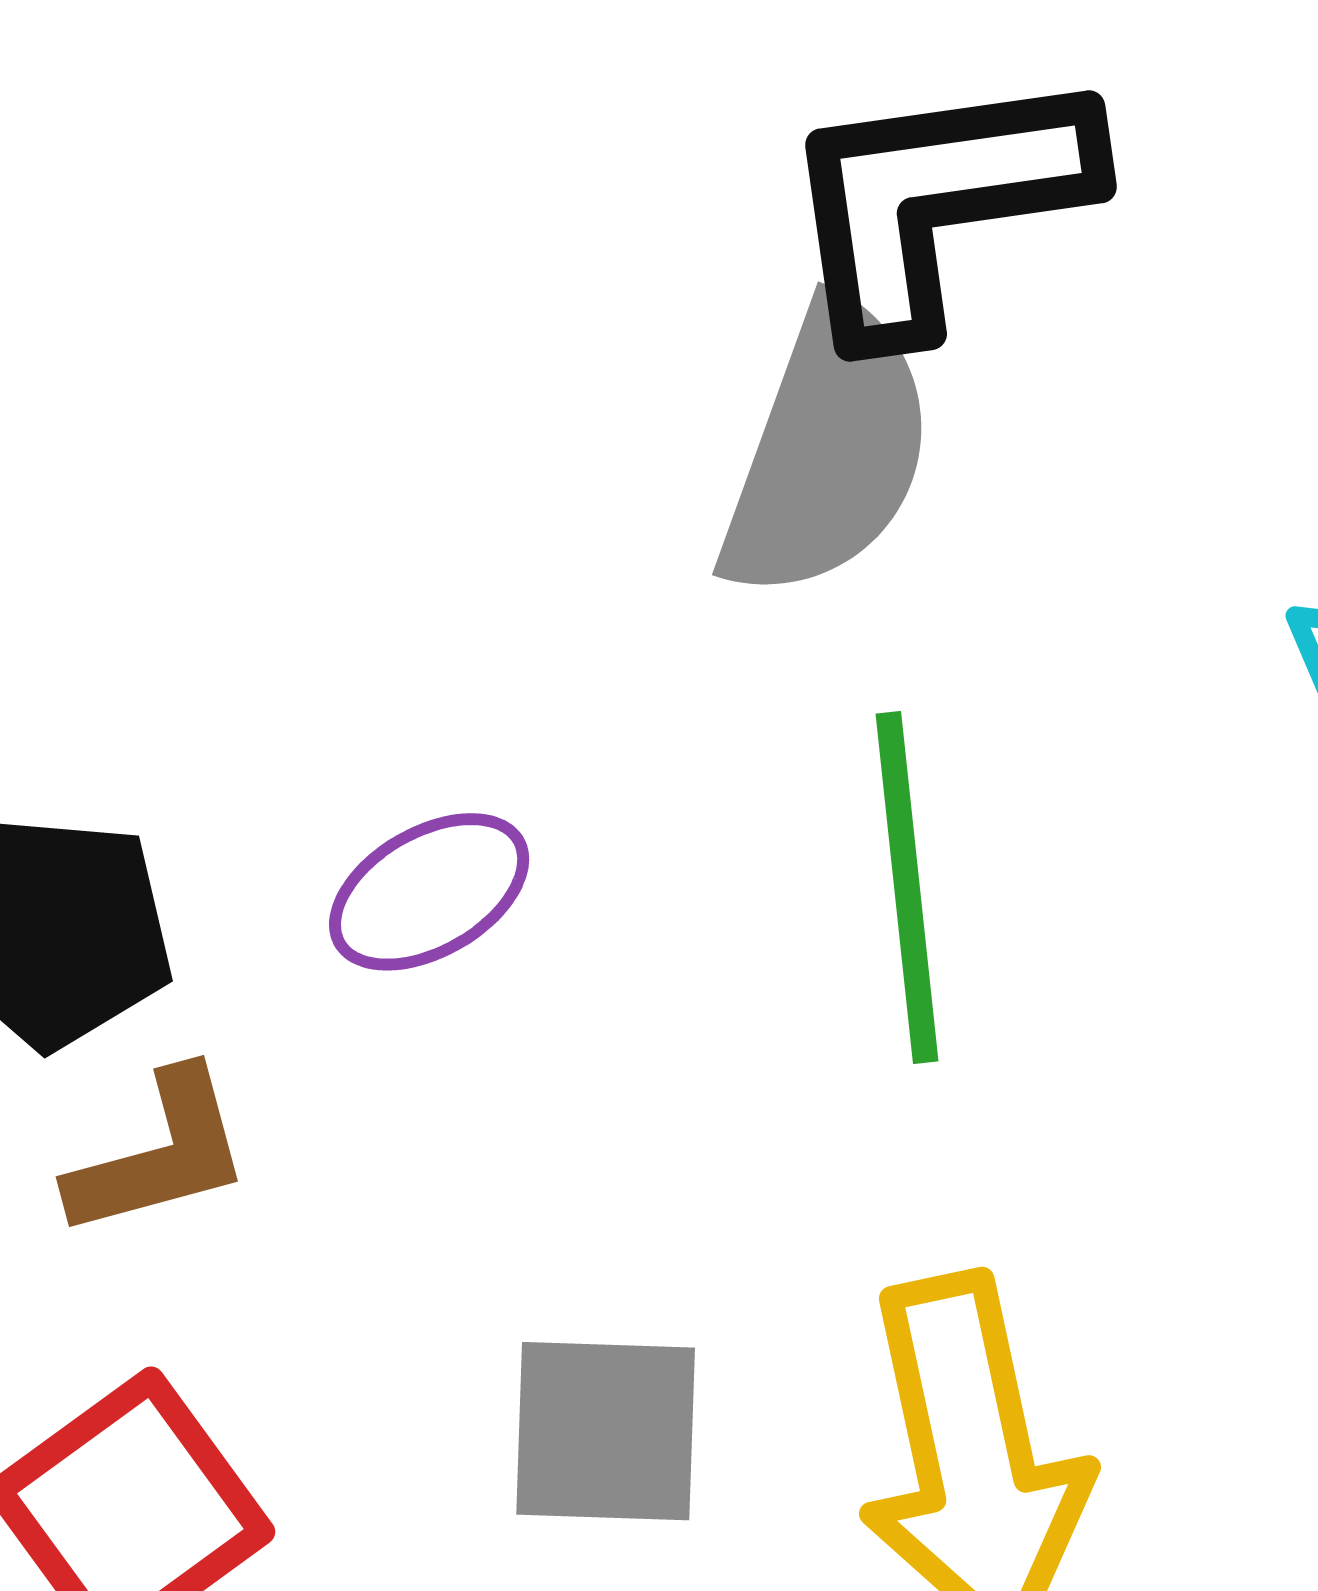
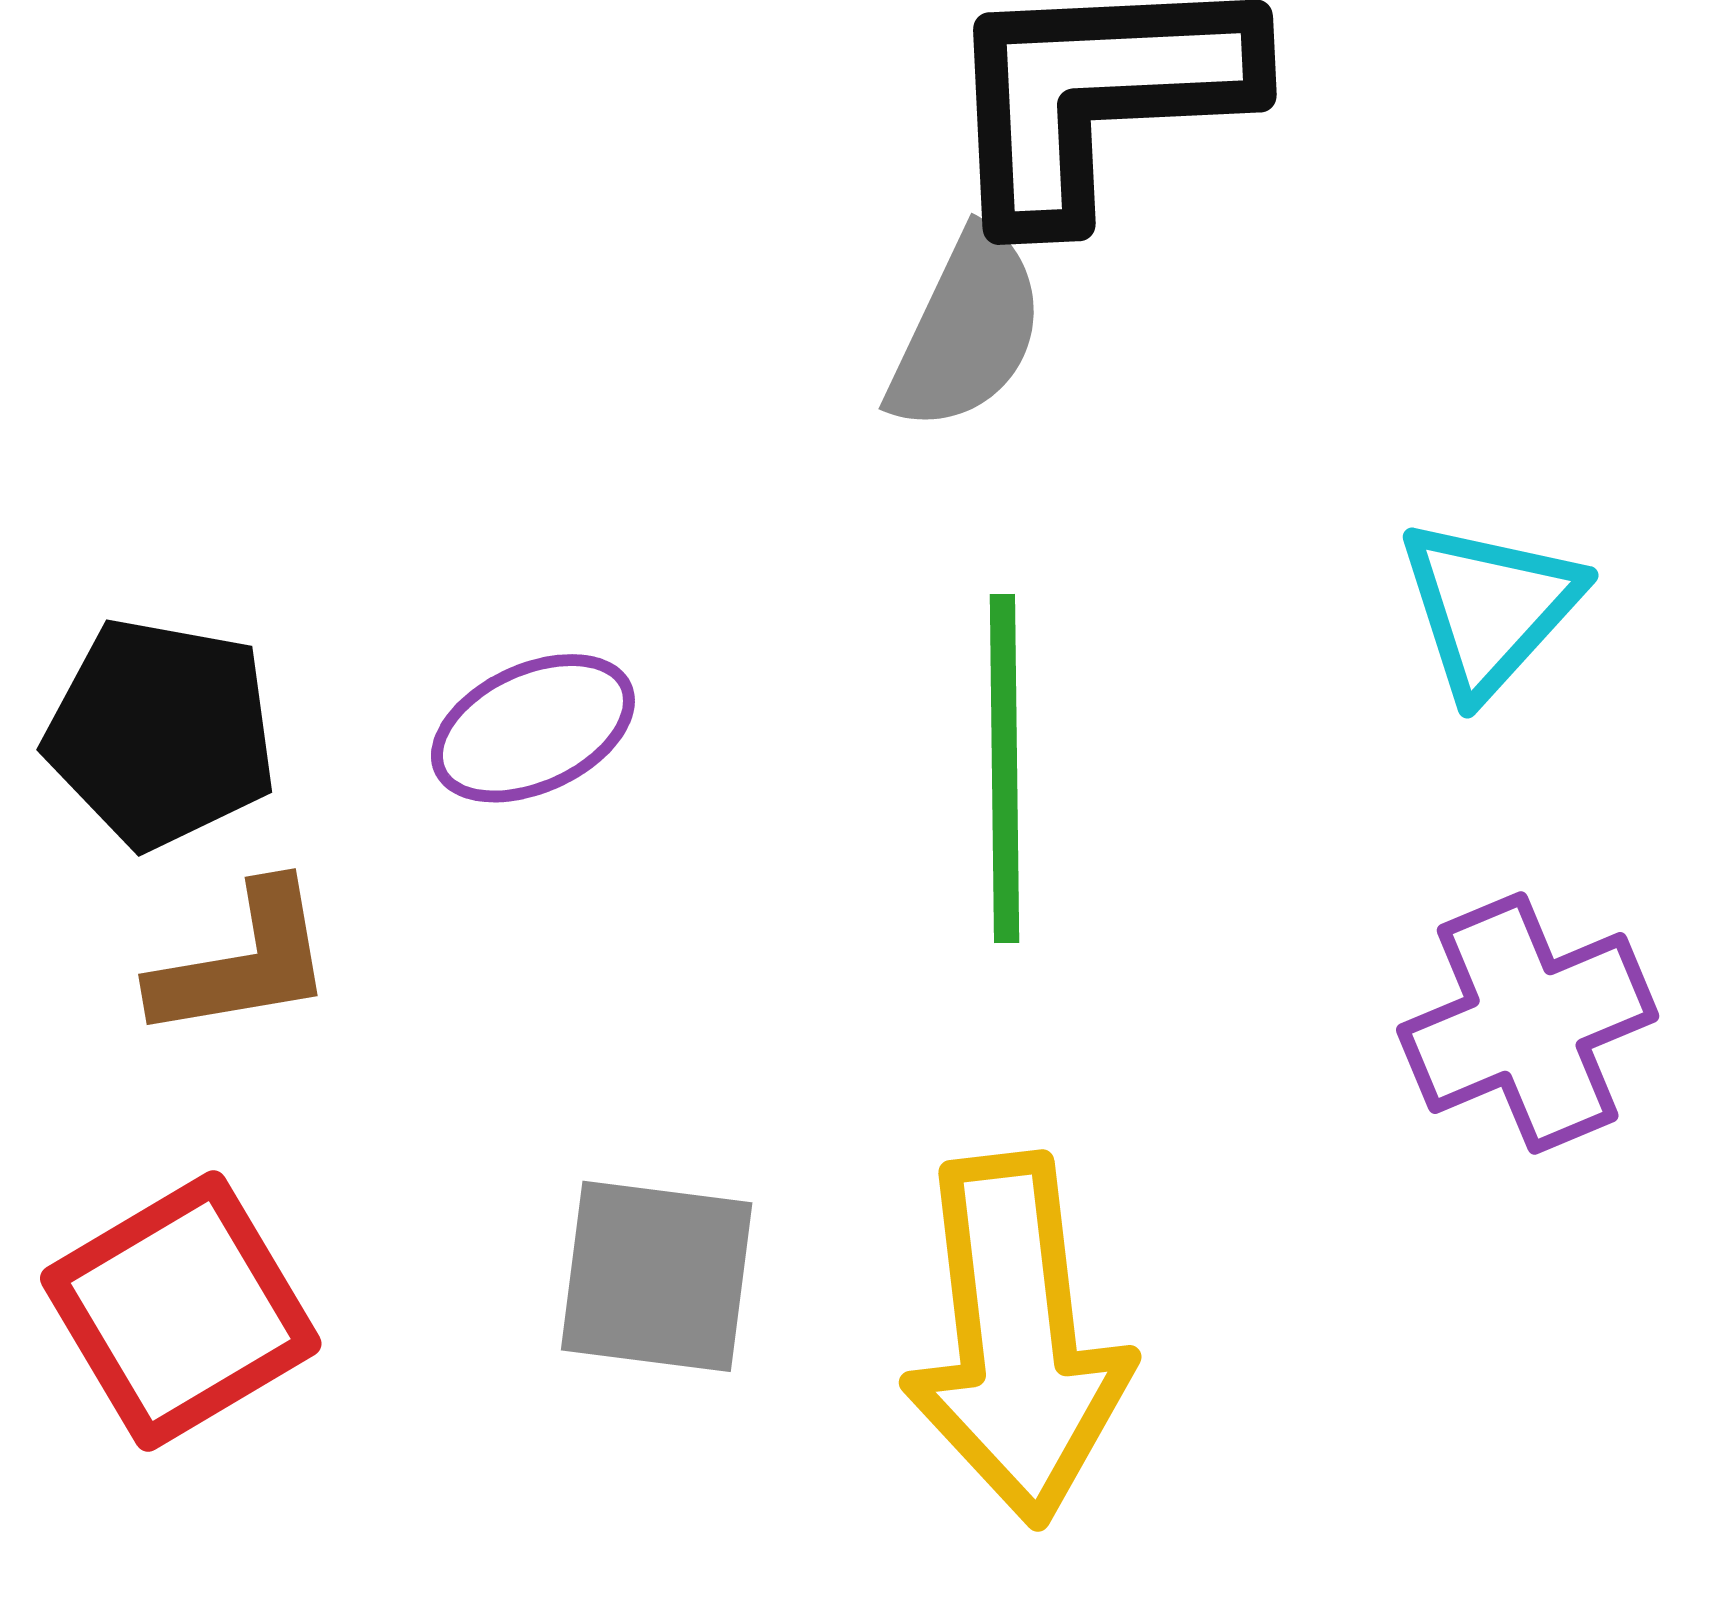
gray semicircle: (827, 451) -> (967, 331), size x0.7

